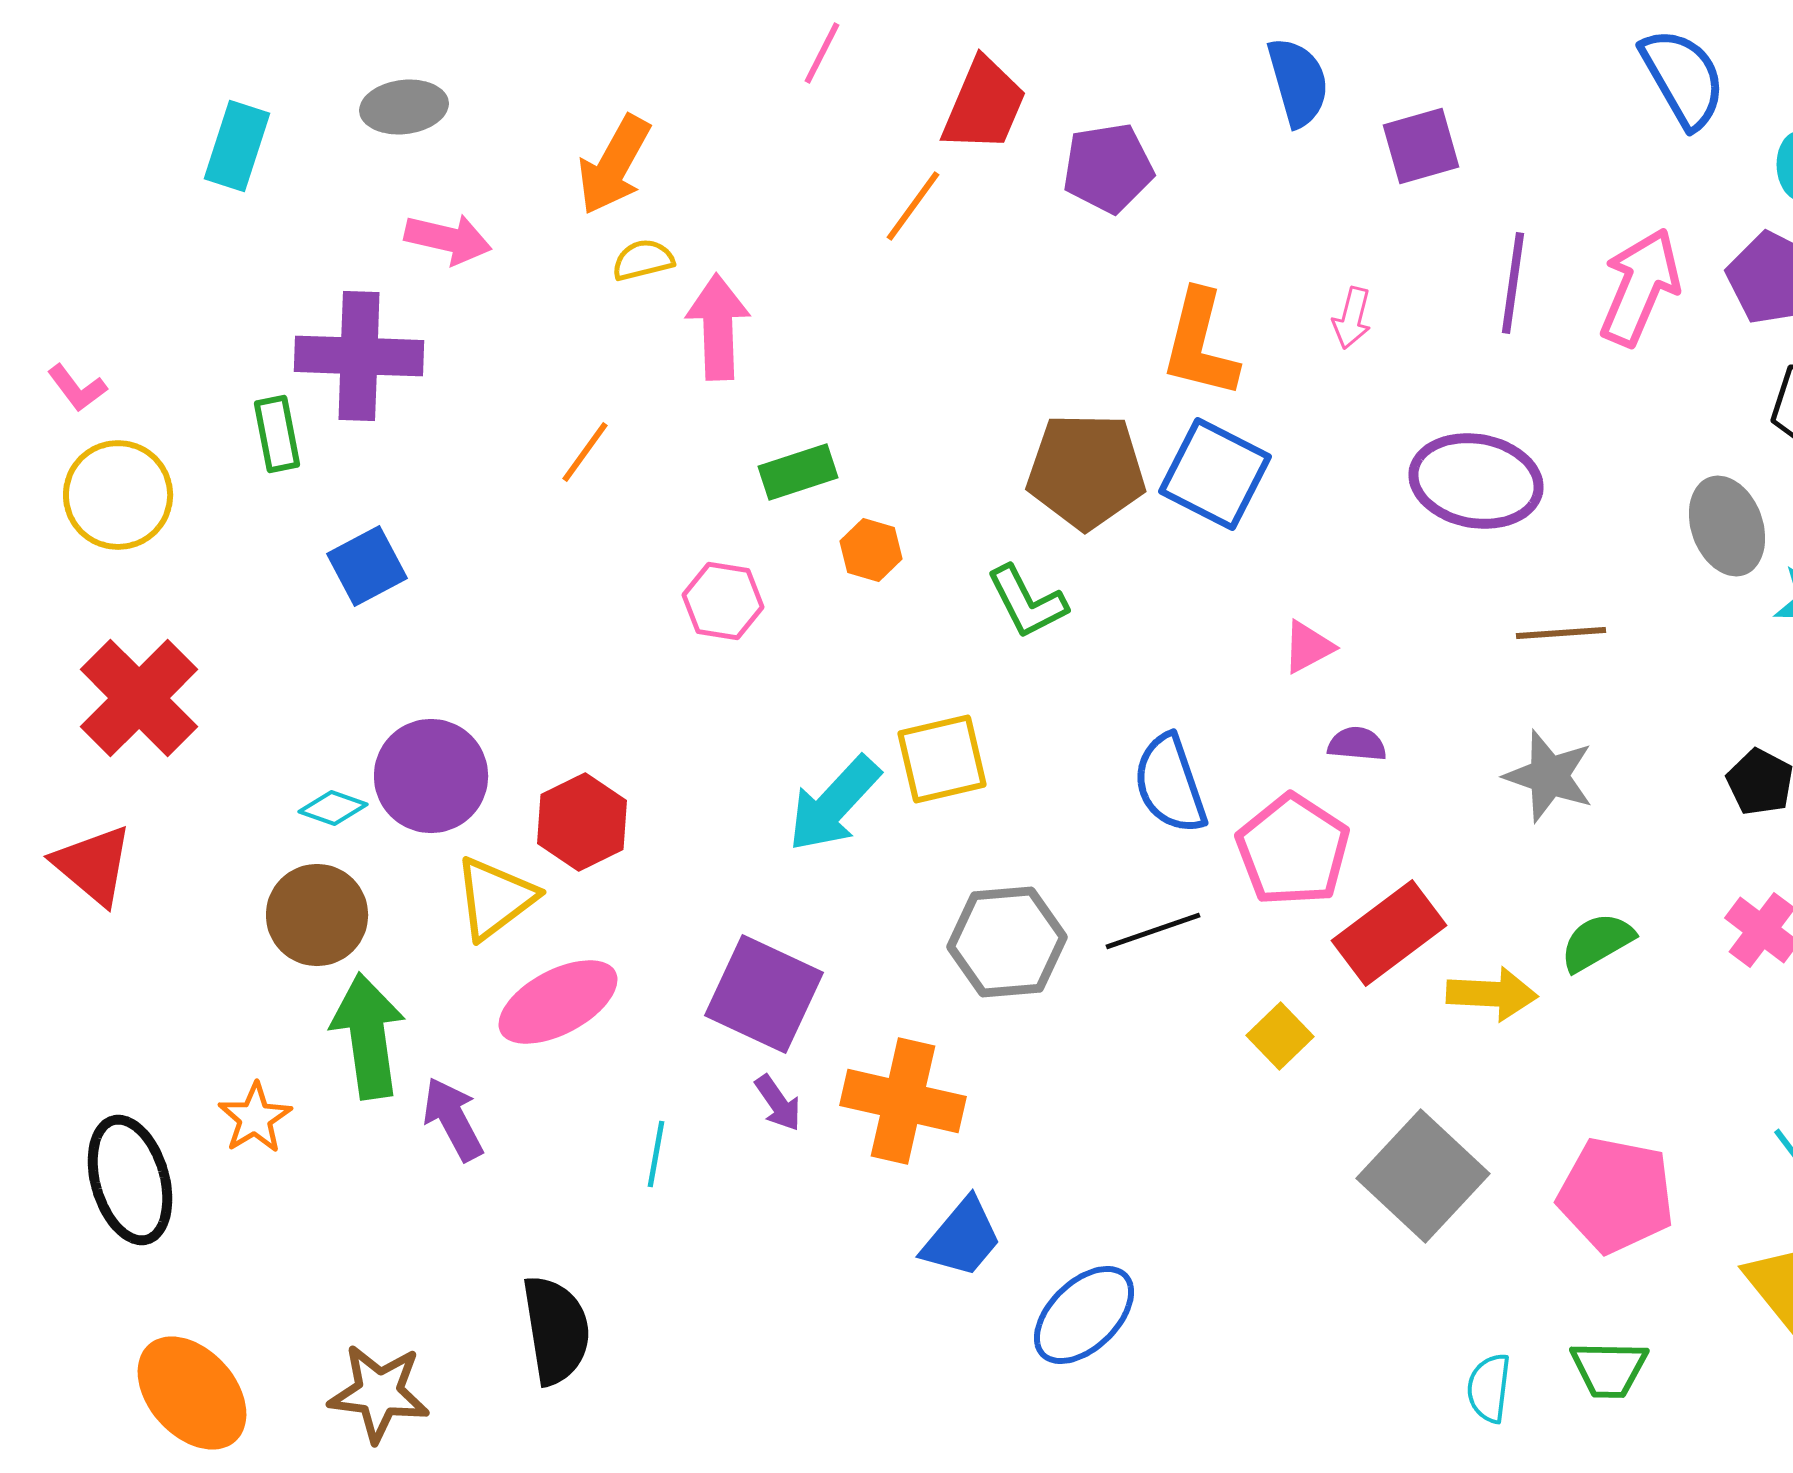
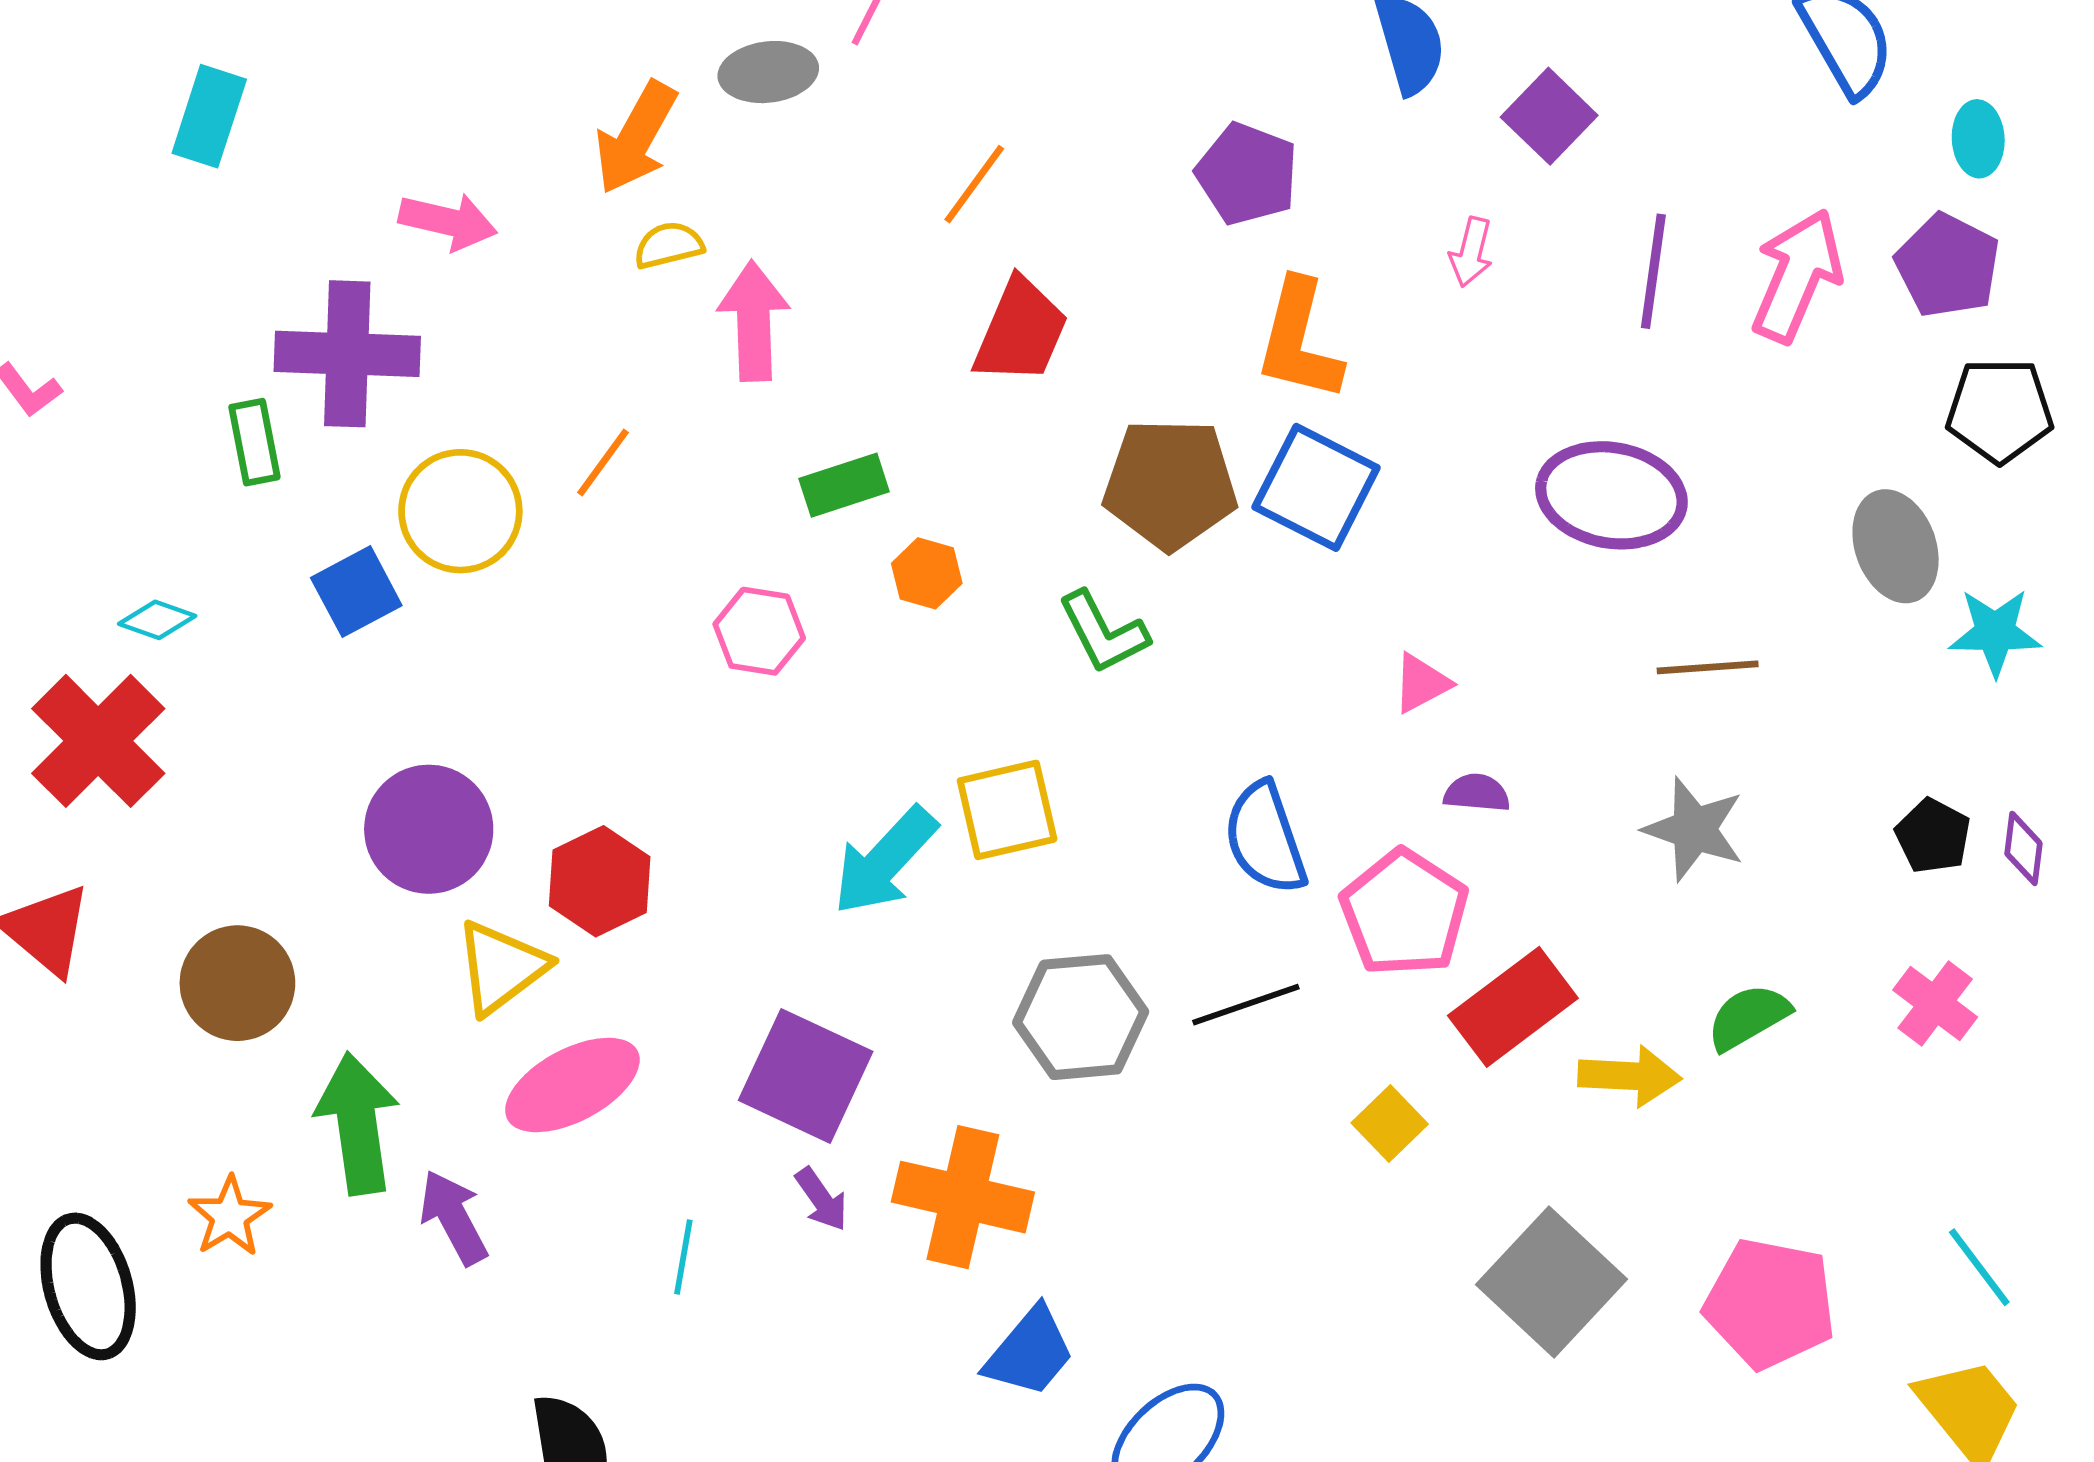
red trapezoid: (984, 105) -> (1021, 331), moved
gray ellipse: (404, 107) -> (768, 72), moved
purple square: (1421, 146) -> (1549, 116), turned -30
purple pentagon: (1108, 168) -> (1247, 174), moved, turned 30
pink arrow: (1352, 318) -> (1471, 252), moved
yellow circle: (118, 495) -> (460, 511), moved
cyan diamond: (333, 808) -> (157, 620), moved
brown circle: (317, 915) -> (237, 983), moved

